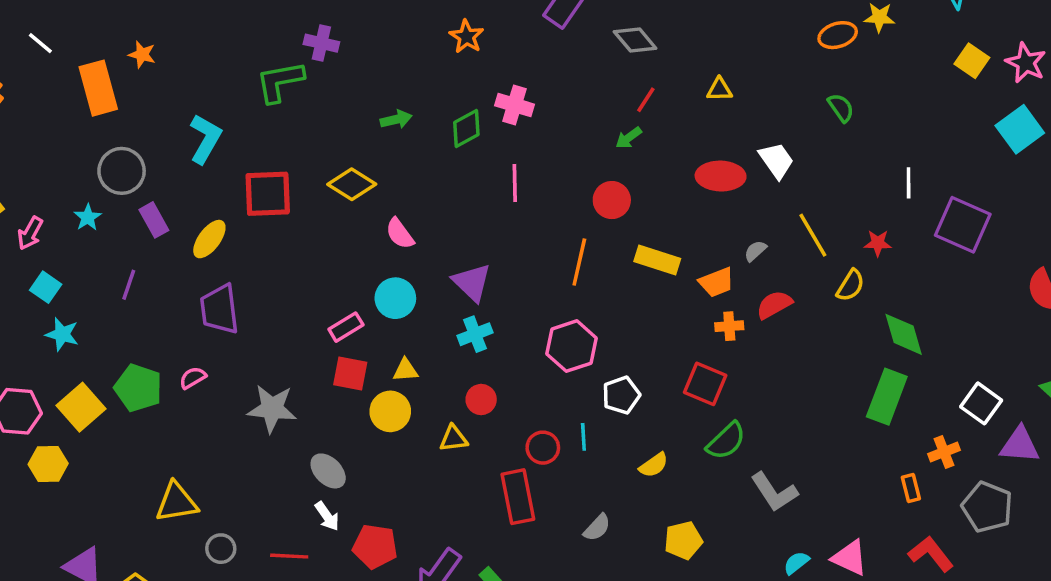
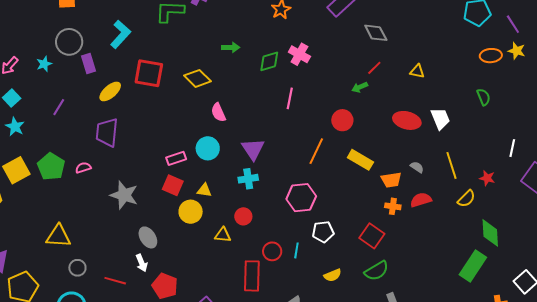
purple rectangle: (154, 220) -> (89, 64), moved
gray semicircle: (755, 251) -> (417, 167), turned 64

